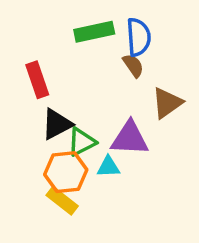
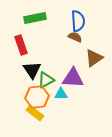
green rectangle: (94, 32) -> (35, 18), moved
brown semicircle: (133, 66) -> (75, 37), turned -32
black triangle: (57, 124) -> (32, 70), turned -36

